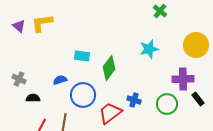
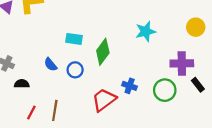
yellow circle: (196, 45) -> (196, 27), size x0.7
blue semicircle: (60, 80) -> (51, 65), turned -112
blue circle: (83, 95) -> (75, 70), moved, size x0.6

